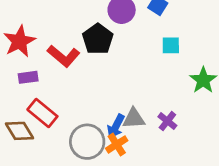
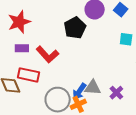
red L-shape: (64, 56) -> (47, 54), moved
red rectangle: (42, 113) -> (29, 75), turned -35

